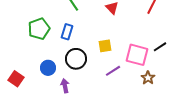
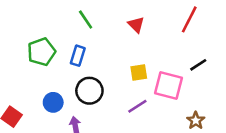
yellow square: (105, 46) -> (139, 73), moved
black line: (160, 47) -> (198, 65), moved
brown star: (148, 78) -> (196, 121), moved

